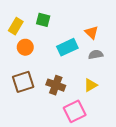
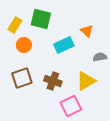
green square: (43, 20) -> (41, 19), size x1.5
gray semicircle: (96, 55) -> (100, 57), moved
yellow triangle: (90, 85) -> (86, 81), size x1.5

